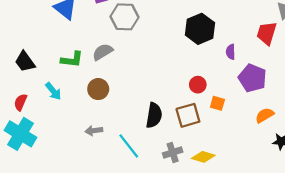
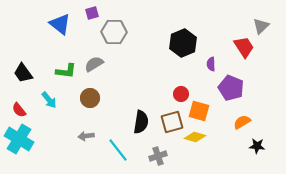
red trapezoid: (267, 33) -> (244, 47), turned 130
red semicircle: (21, 102) -> (19, 110), turned -63
orange square: (217, 103) -> (199, 111), size x1.5
yellow diamond: (203, 157) -> (195, 137), moved

